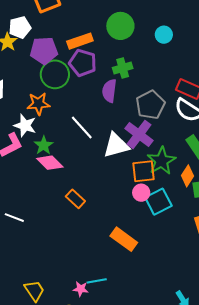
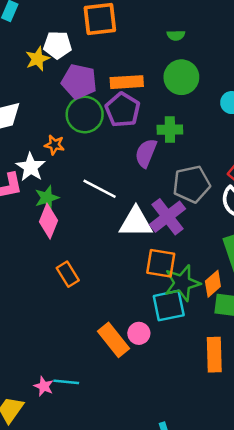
orange star: (38, 104) -> (54, 145), size x0.7
white line: (82, 128) -> (100, 189), turned -36
green star: (161, 161) -> (182, 283), moved
pink diamond: (50, 163) -> (49, 221), turned 52
pink circle: (141, 193) -> (139, 333), moved

